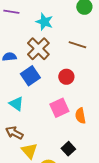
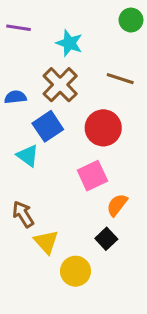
red circle: (66, 77) -> (103, 128), size x1.5
cyan triangle: (16, 104) -> (28, 156), moved
orange semicircle: (80, 116) -> (117, 205), moved, turned 49
brown arrow: (14, 133) -> (23, 214), turned 30

